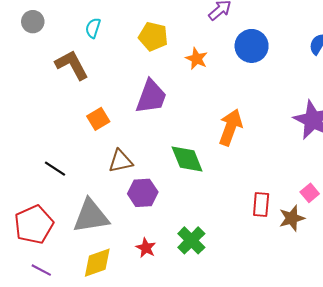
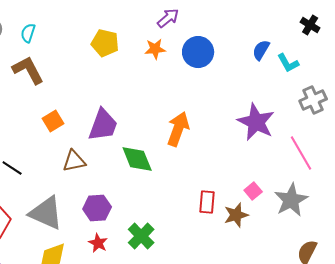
cyan semicircle: (93, 28) -> (28, 33), moved
orange star: (197, 59) -> (155, 49), moved, turned -30
purple trapezoid: (151, 97) -> (103, 125), moved
purple hexagon: (143, 193) -> (97, 208), moved
gray triangle: (91, 216) -> (46, 213), turned 33

